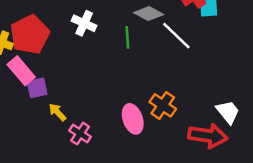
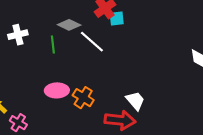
white cross: (84, 23) -> (18, 35), turned -36
pink ellipse: (133, 119) -> (57, 90), moved, turned -70

